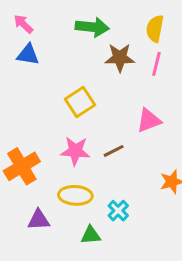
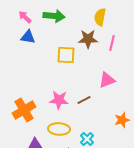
green arrow: (92, 27) -> (54, 16), moved
yellow semicircle: (155, 29) -> (100, 17), moved
yellow square: (80, 102) -> (66, 55), moved, turned 36

